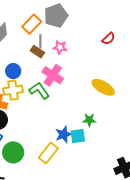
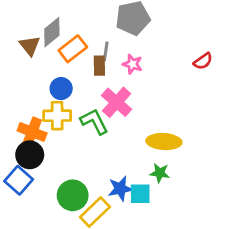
orange rectangle: (32, 24) -> (73, 49), moved
brown rectangle: (37, 52) -> (99, 66), turned 48
yellow ellipse: (103, 87) -> (164, 142), moved, turned -35
green circle: (13, 152) -> (73, 195), moved

